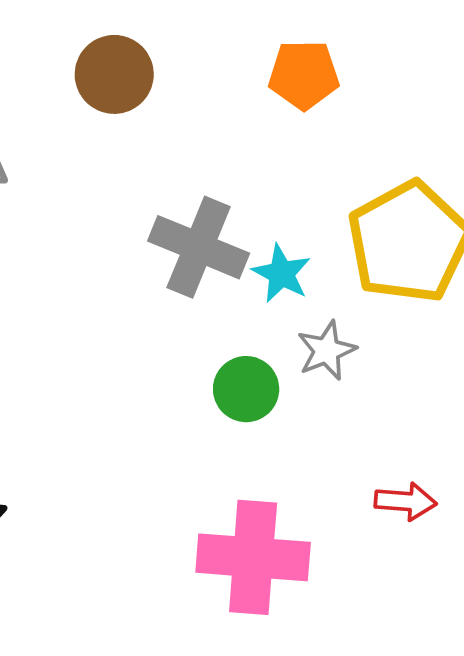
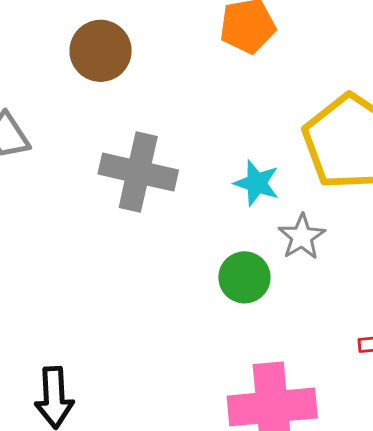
gray cross: (199, 247) -> (138, 172), moved

